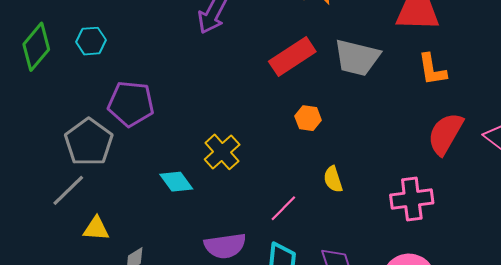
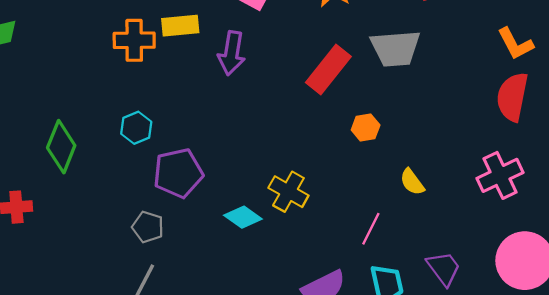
cyan hexagon: (91, 41) -> (136, 128), moved
orange L-shape: (432, 70) -> (515, 44), moved
gray pentagon: (89, 142) -> (148, 227), size x0.6
cyan diamond: (176, 182) -> (243, 217), moved

